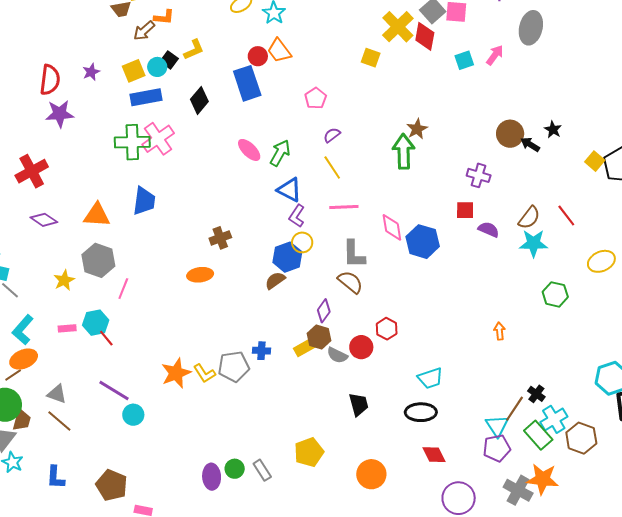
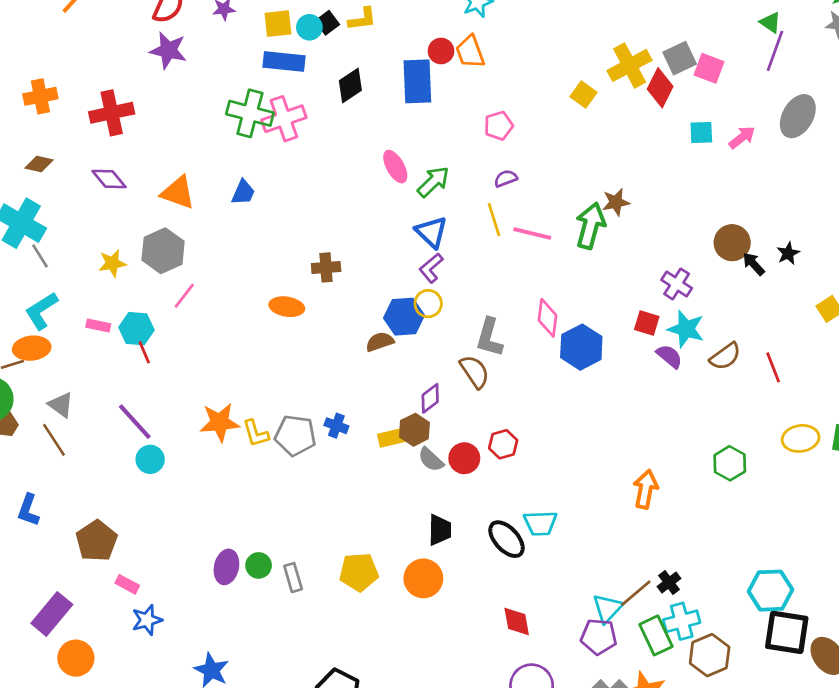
blue trapezoid: (144, 201) -> (243, 192), size x0.7
pink line: (344, 207) -> (532, 233), moved
cyan star: (533, 243) -> (686, 329), moved
orange arrow: (500, 331) -> (646, 489), size x1.6
black ellipse: (421, 412) -> (507, 539), moved, turned 32
orange circle: (371, 474) -> (423, 578), moved

